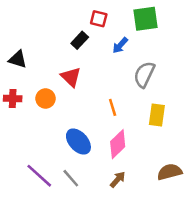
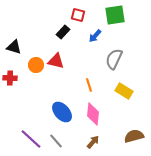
red triangle: (71, 77) -> (56, 61), turned -30
orange circle: (46, 98) -> (36, 65), moved
yellow rectangle: (157, 115) -> (124, 91), turned -66
pink diamond: (118, 144) -> (93, 114), turned -40

